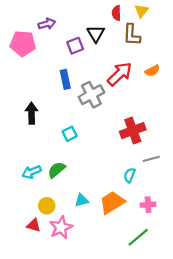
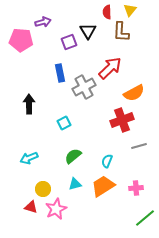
orange semicircle: (152, 71) -> (134, 93), moved, size x1.5
green semicircle: (57, 170) -> (73, 156), moved
cyan semicircle: (130, 175) -> (107, 161), moved
green line: (138, 237) -> (145, 218), moved

